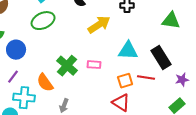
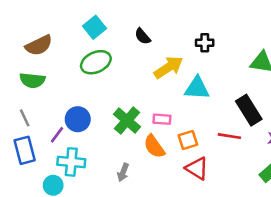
blue circle: (16, 50) -> (78, 119), moved
cyan triangle: (128, 51) -> (197, 88), moved
orange square: (125, 81) -> (188, 140), moved
orange semicircle: (45, 83) -> (154, 146), moved

